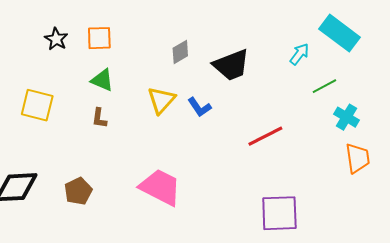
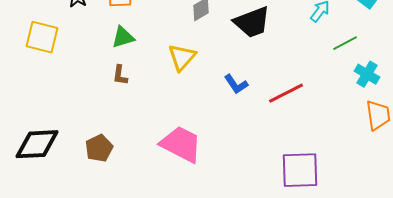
green triangle: (102, 80) -> (123, 37), turned -40
yellow square: (37, 105) -> (42, 37), moved
blue L-shape: (199, 107) -> (236, 84), moved

